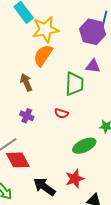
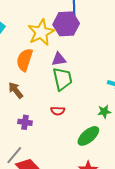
yellow star: (45, 29) -> (41, 32), moved
purple triangle: (93, 66) -> (59, 59), moved

